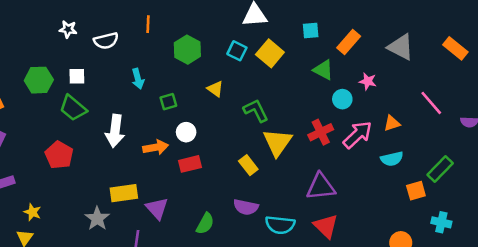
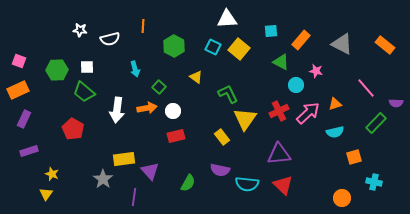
green square: (168, 102) -> (159, 87), turned -32
orange arrow: (156, 147) -> (147, 108), moved
green rectangle: (440, 169) -> (376, 123), moved

